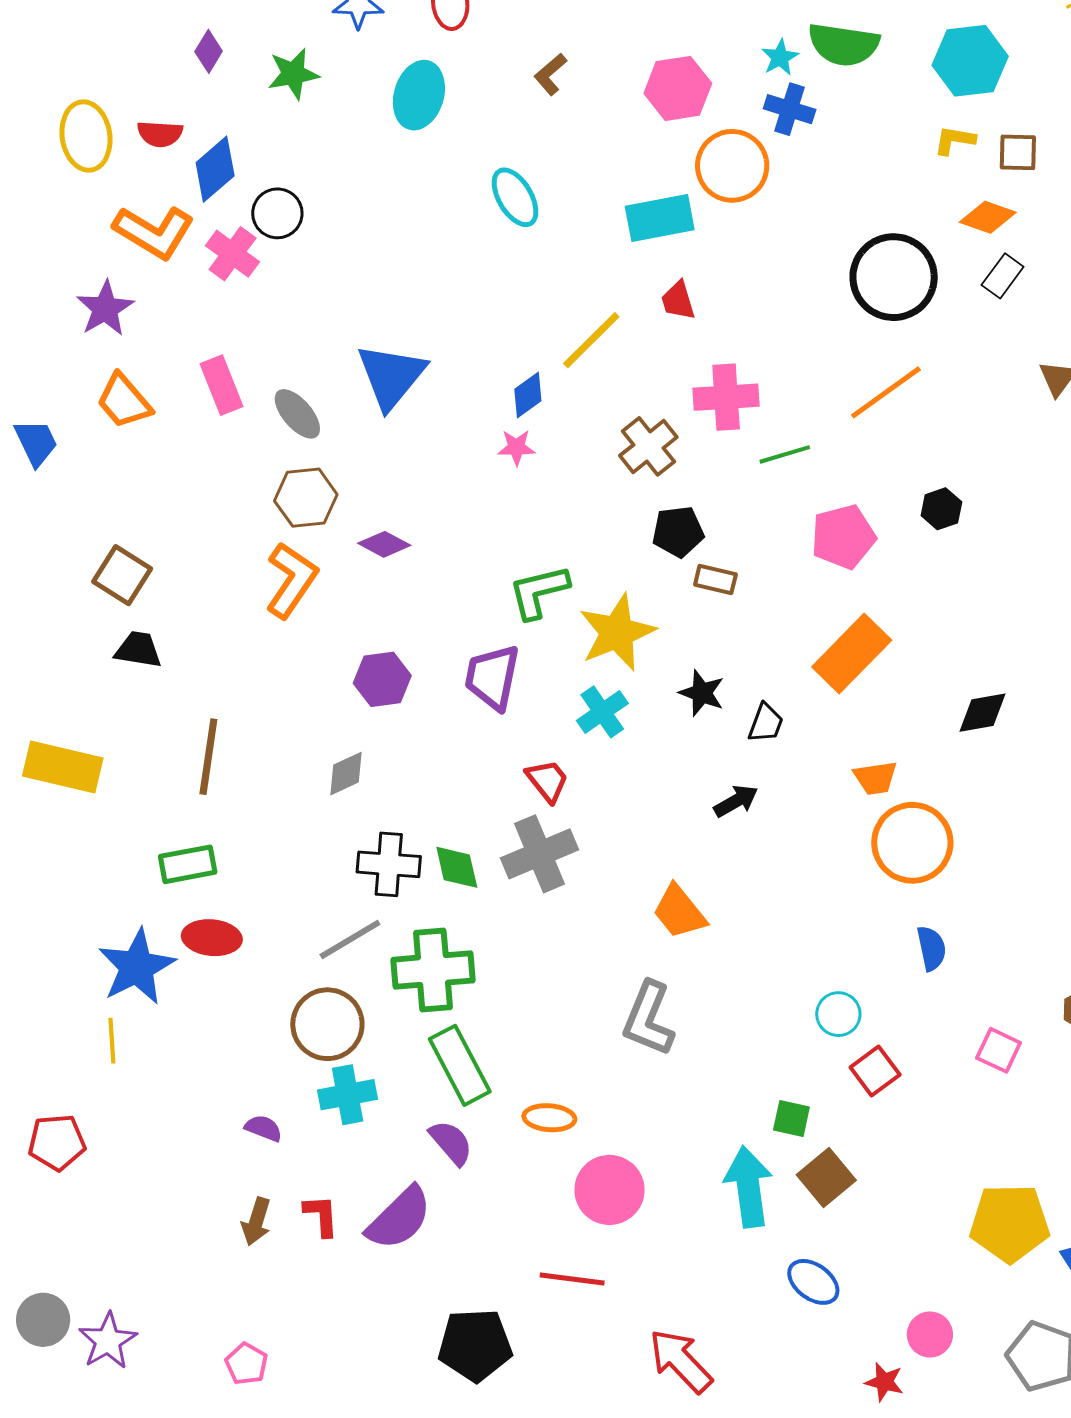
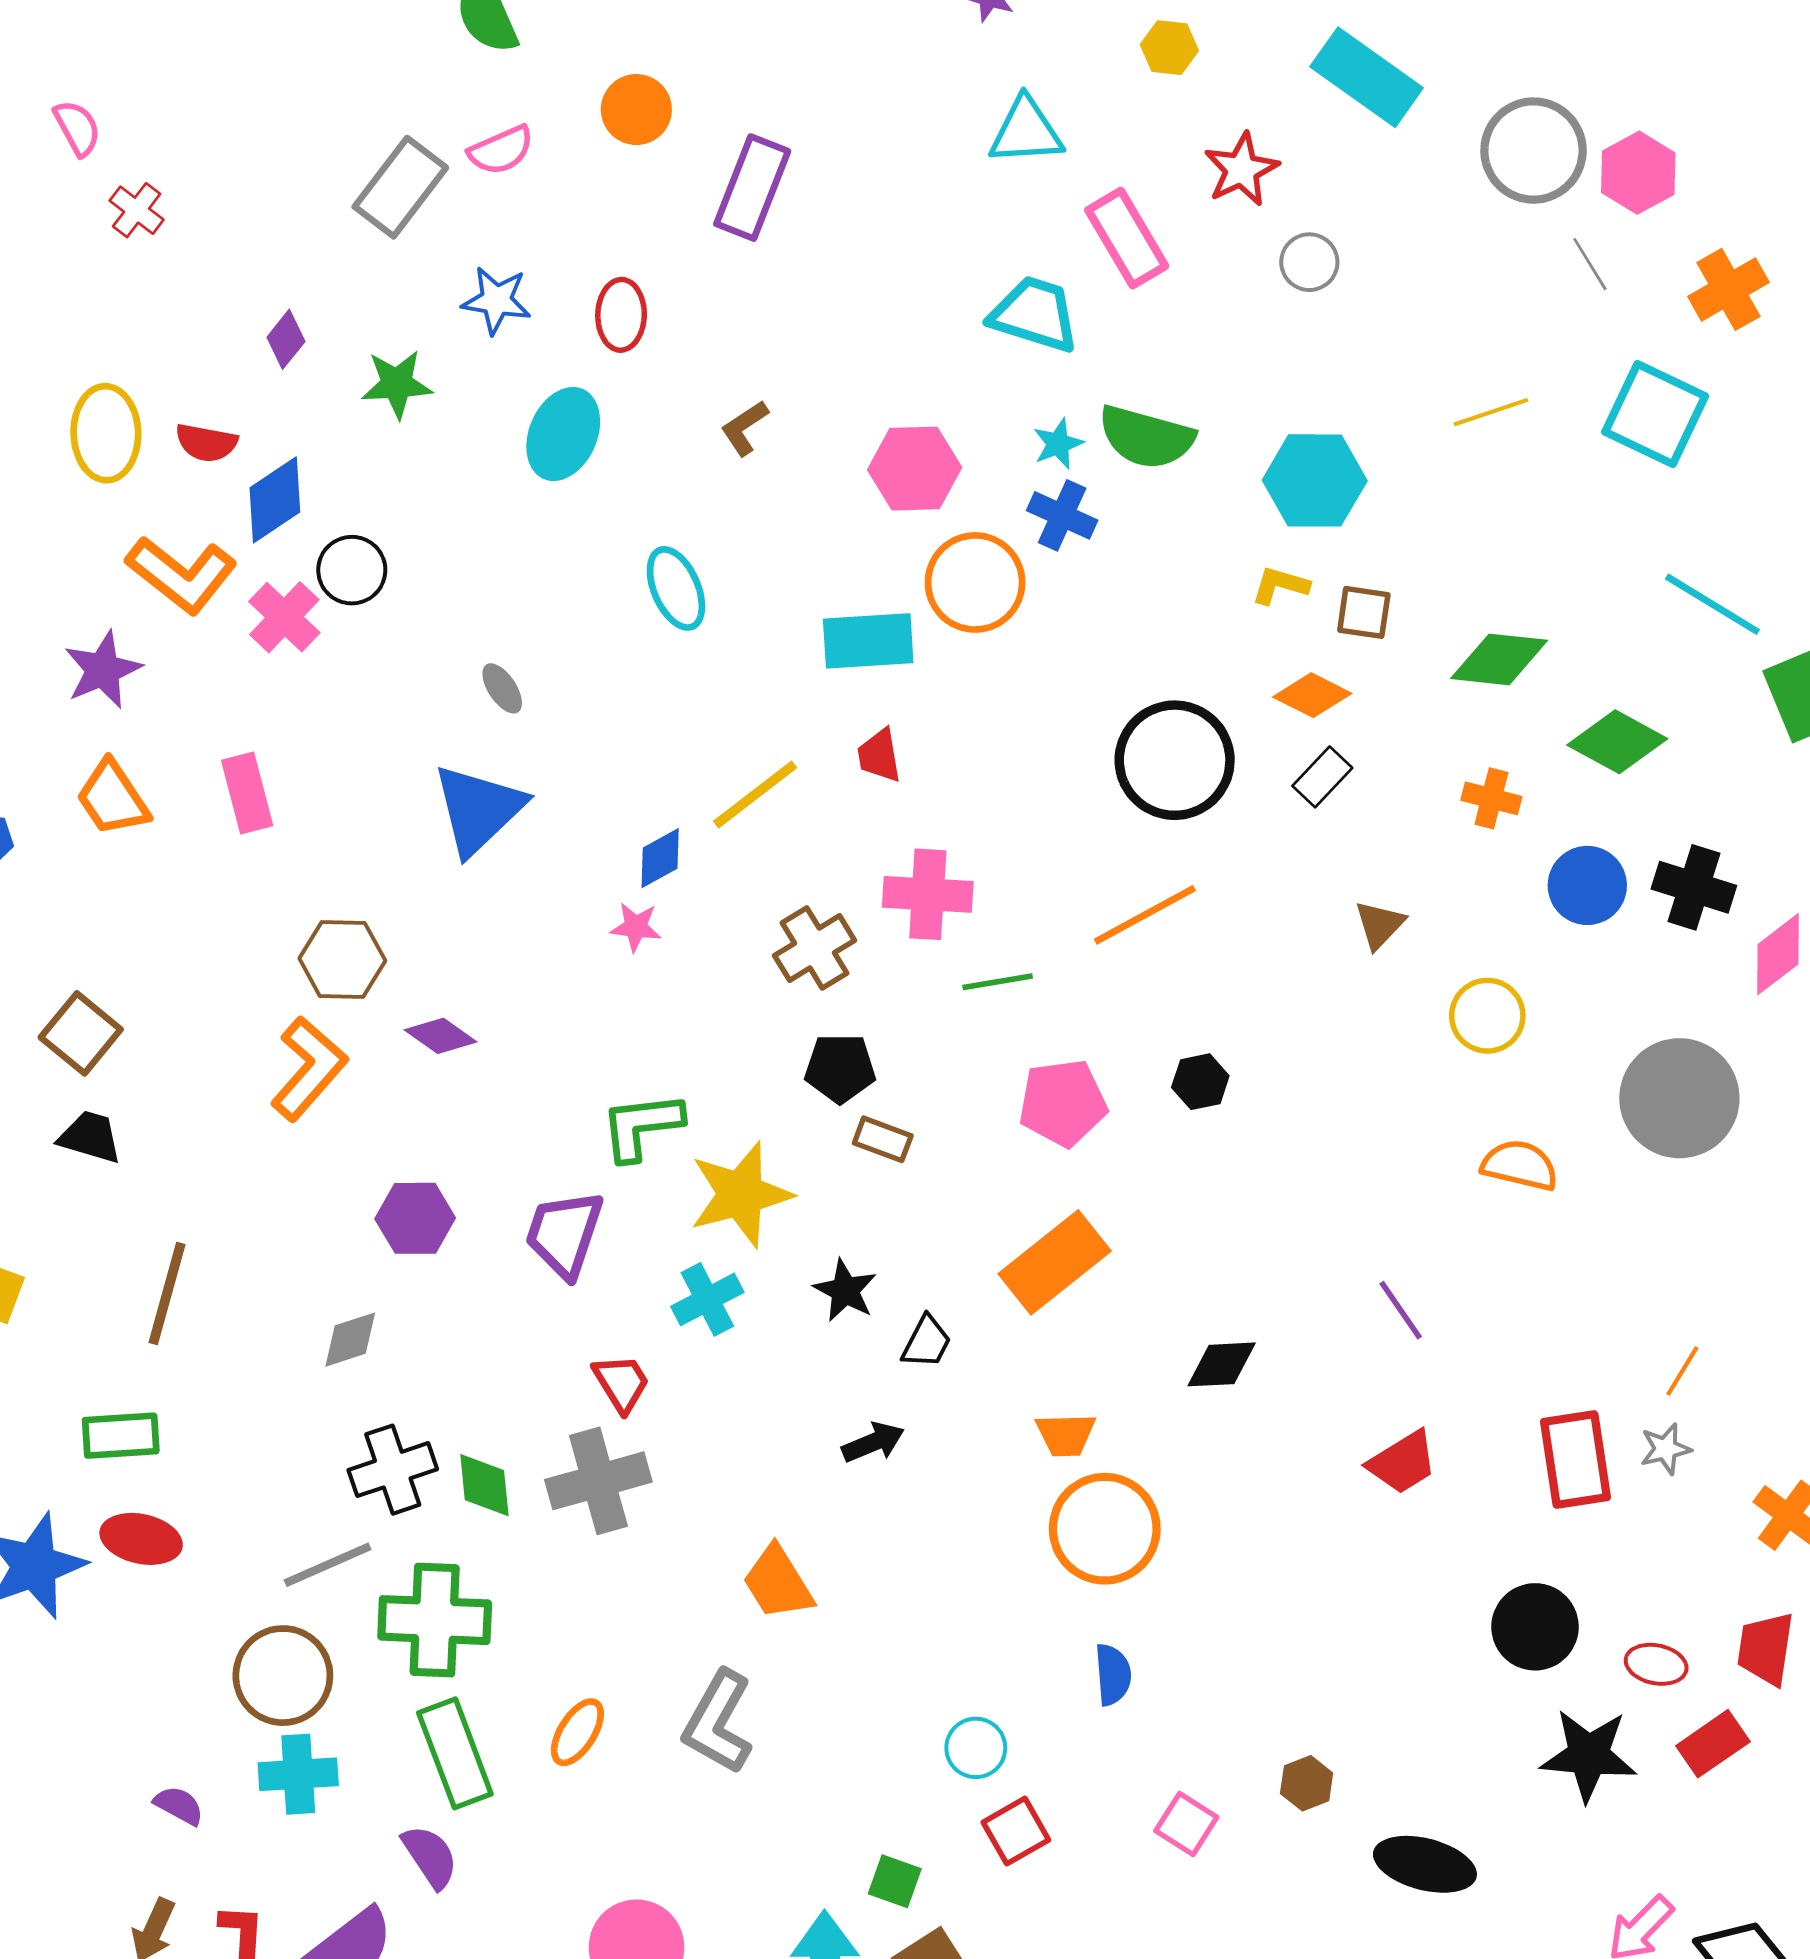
gray ellipse: (297, 414) -> (502, 688), moved, size x0.7
black cross: (389, 864) -> (393, 1470), turned -30
orange ellipse: (549, 1118) -> (577, 1732), moved, turned -69

